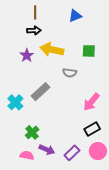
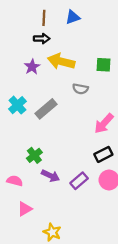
blue triangle: (75, 16) -> (73, 17), moved
cyan cross: (15, 102) -> (17, 105), moved
pink semicircle: (27, 155) -> (15, 181), moved

